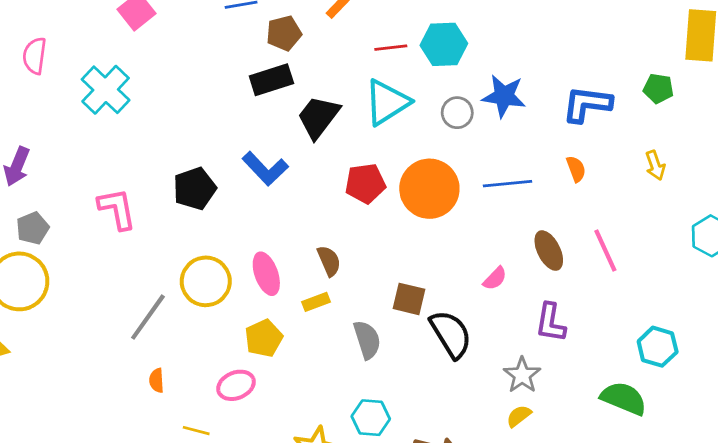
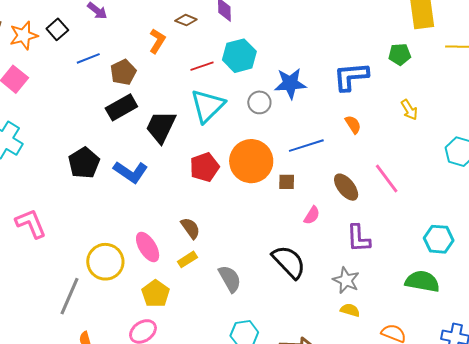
black pentagon: (195, 189) -> (84, 163), moved
brown square: (409, 299) -> (287, 182), moved, size x0.7
yellow semicircle: (519, 416) -> (350, 310), turned 66

